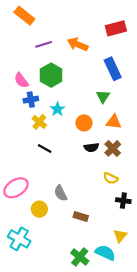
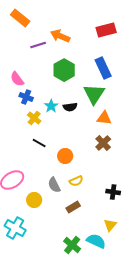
orange arrow: (78, 44) -> (60, 36), moved
green hexagon: (51, 75) -> (64, 70), moved
green triangle: (103, 96) -> (94, 94), size x1.6
blue cross: (31, 100) -> (26, 97), turned 32
orange circle: (84, 123) -> (65, 156), moved
black semicircle: (91, 147) -> (70, 107), moved
yellow semicircle: (111, 178) -> (76, 181), moved, turned -48
brown rectangle: (81, 217) -> (73, 207), turned -48

